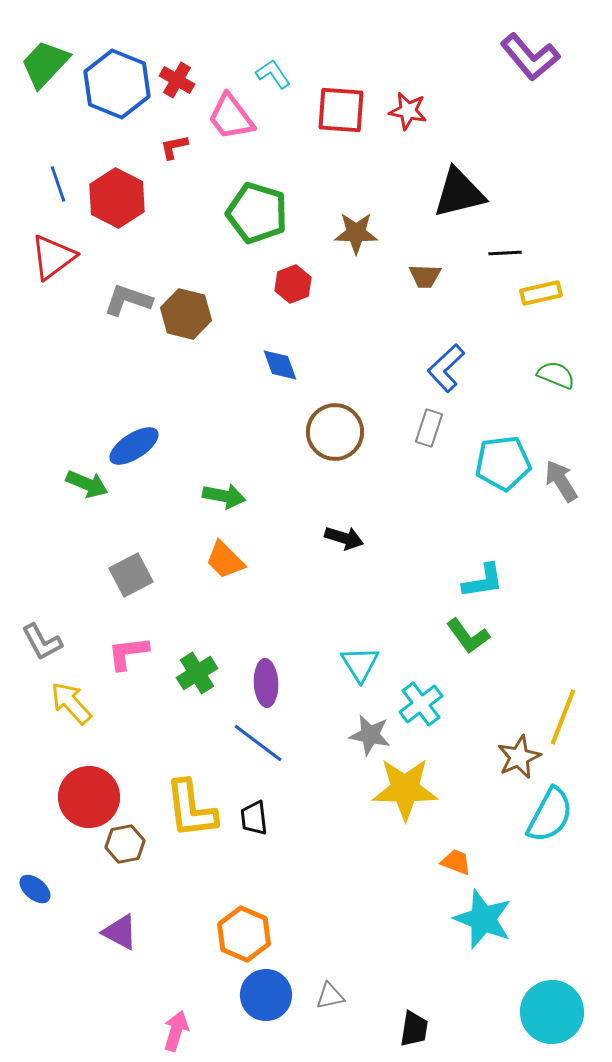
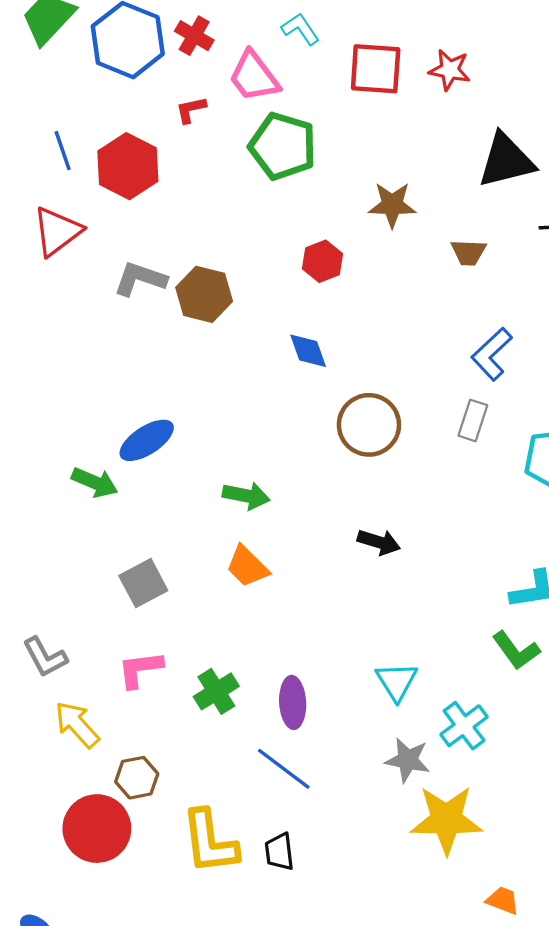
green pentagon: (257, 213) -> (283, 146), moved
brown hexagon: (125, 844) -> (137, 778), moved

